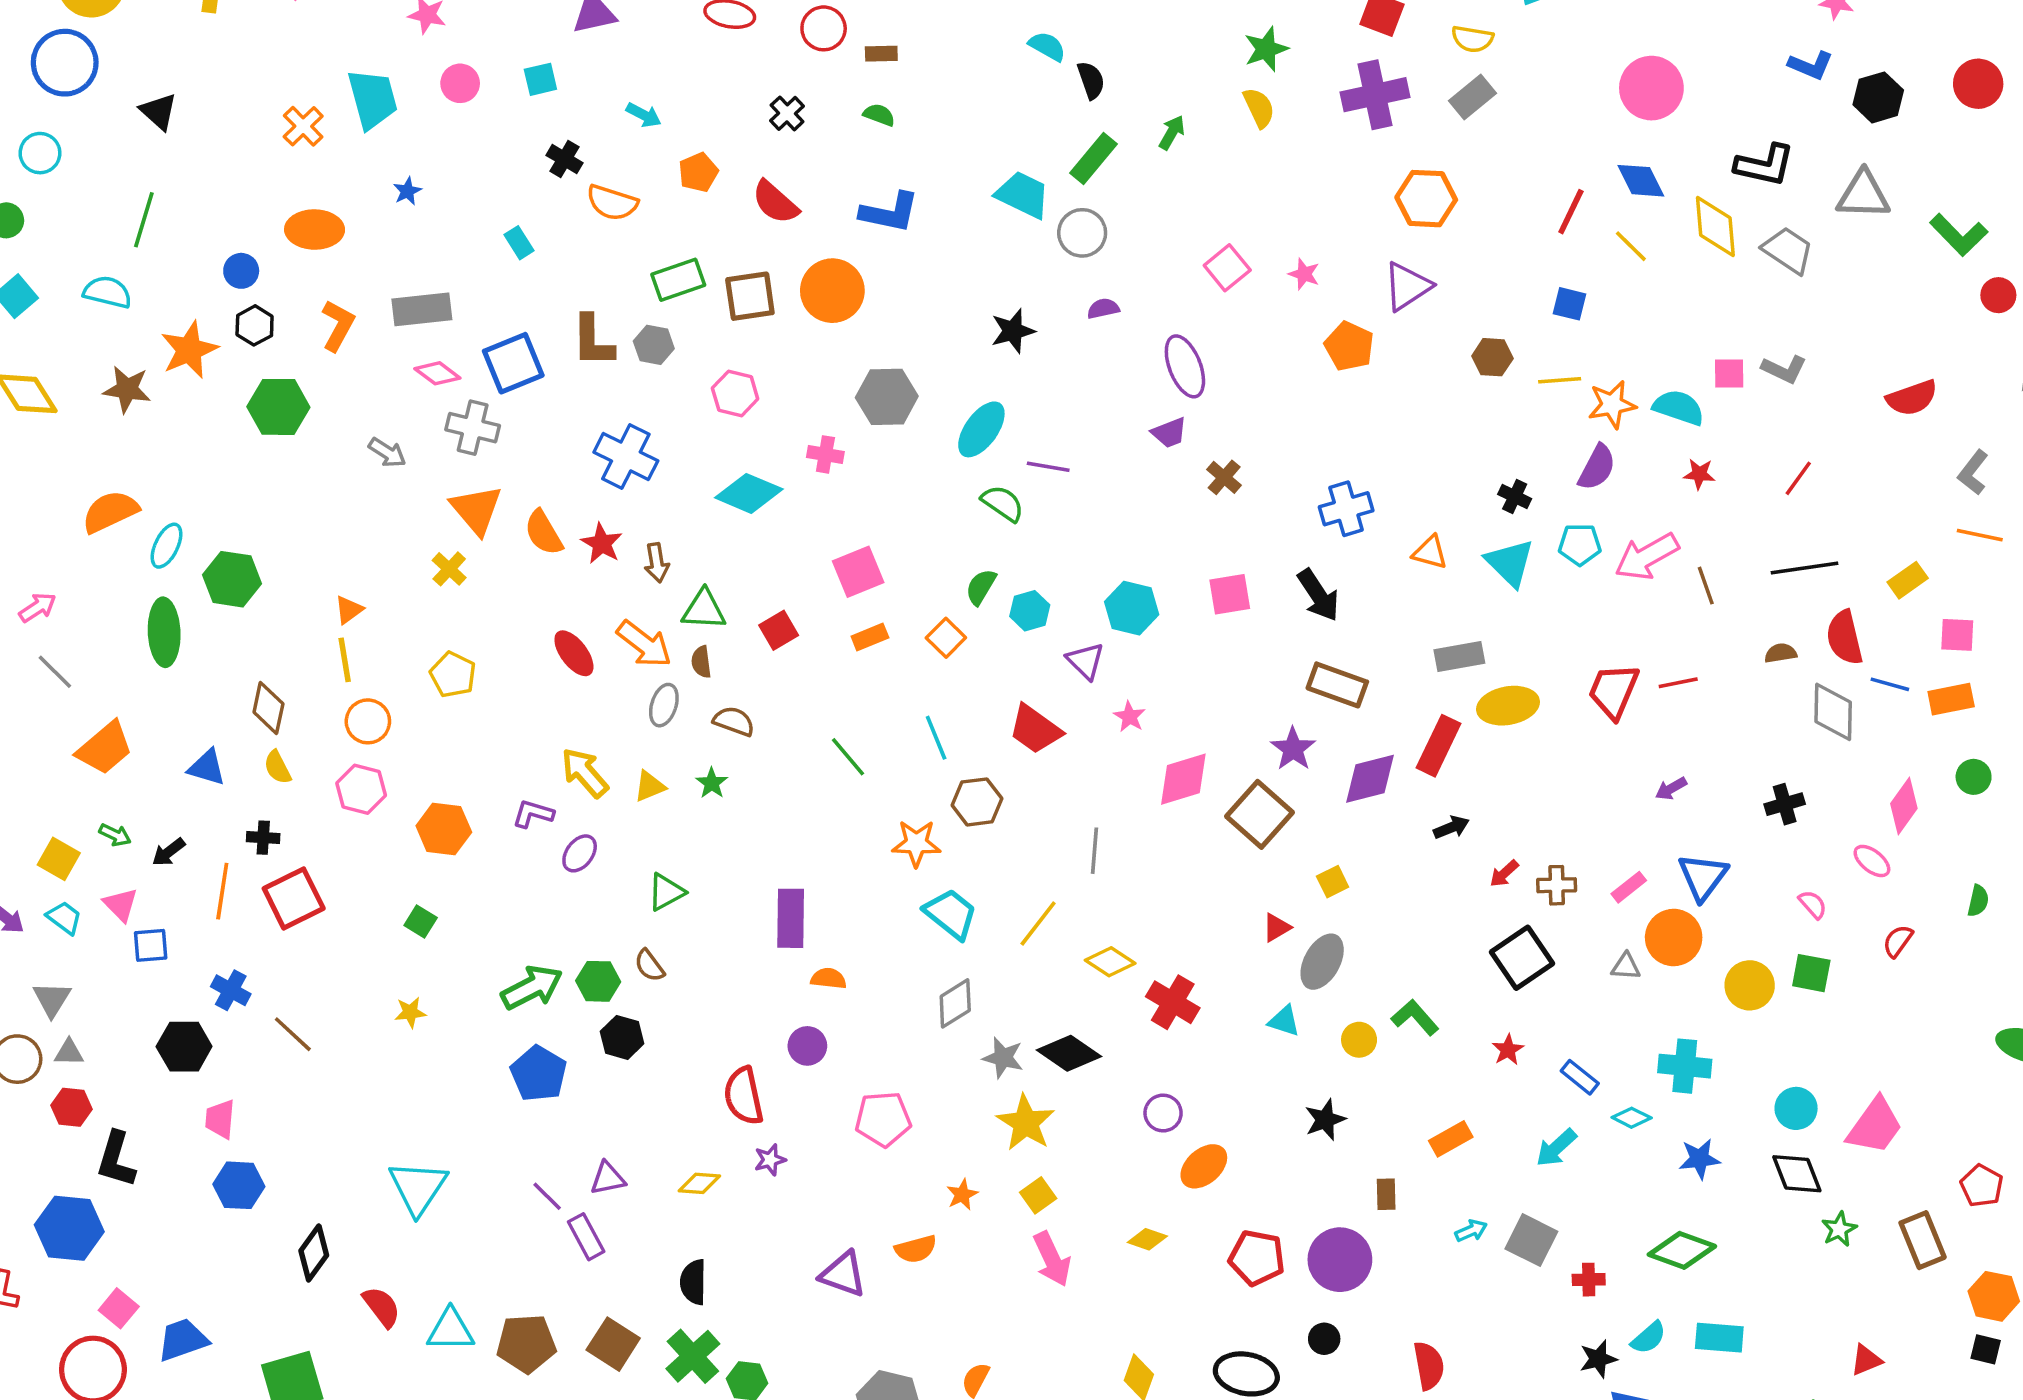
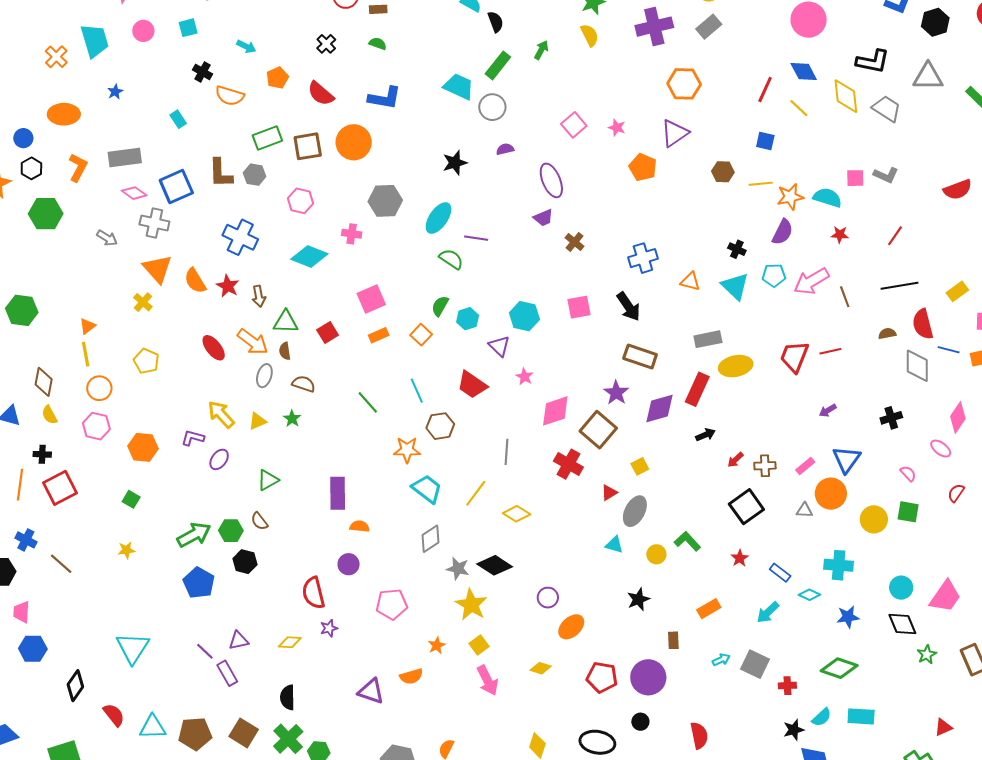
red cross: (1173, 1002) -> (568, 464), moved

